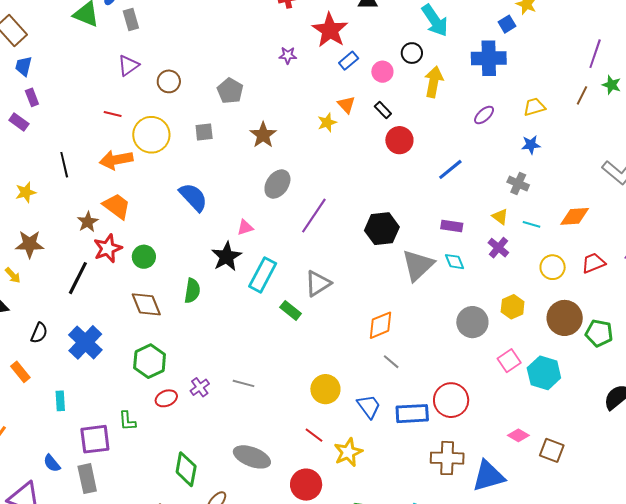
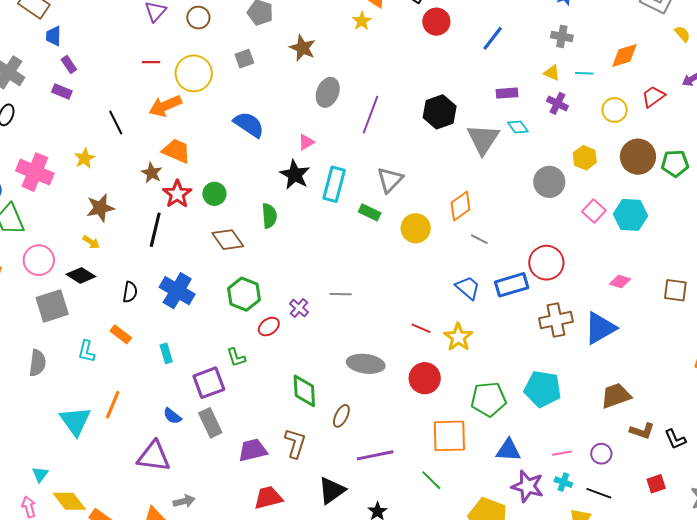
yellow circle: (325, 389) -> (416, 228), moved
brown square: (552, 450) -> (675, 290), moved

